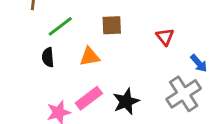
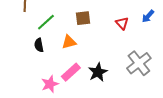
blue arrow: (199, 63) -> (148, 16), moved, turned 88

